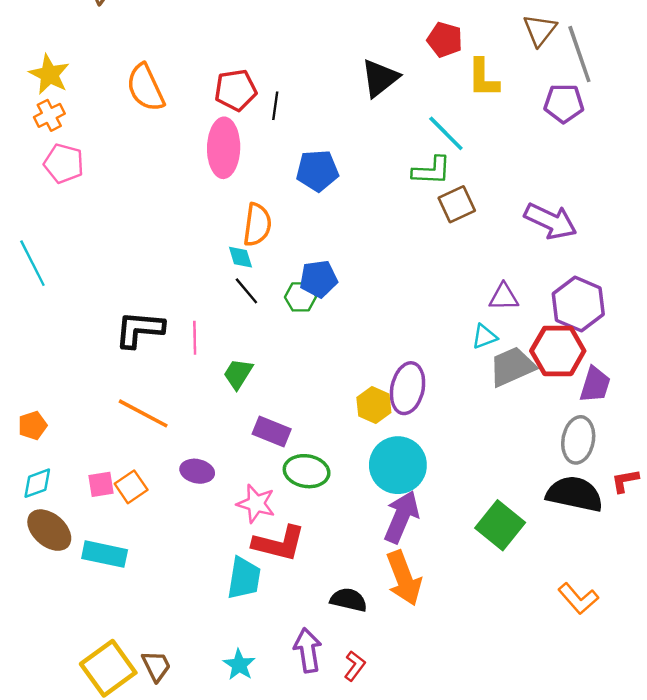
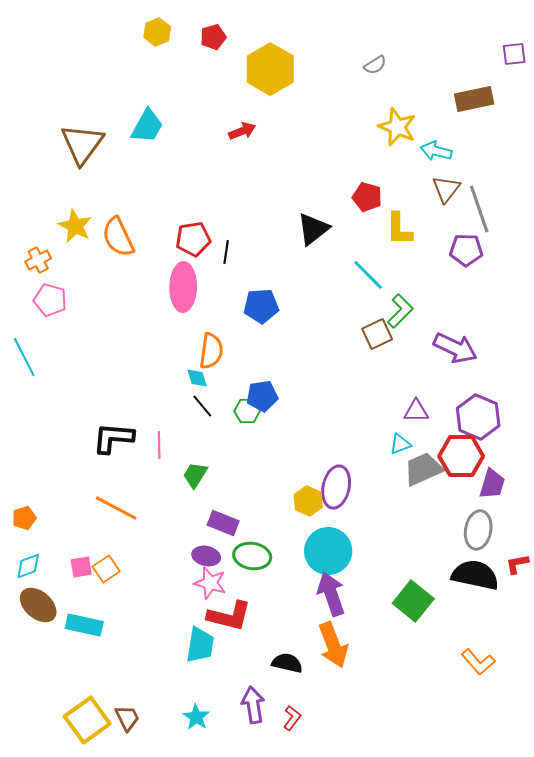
yellow star: (49, 74) -> (75, 226), moved
green L-shape: (432, 171) -> (400, 311), moved, turned -48
cyan line: (32, 263) -> (24, 357), moved
purple ellipse: (197, 471) -> (206, 556), moved
purple arrow: (402, 517) -> (331, 594), turned -42

